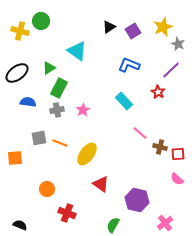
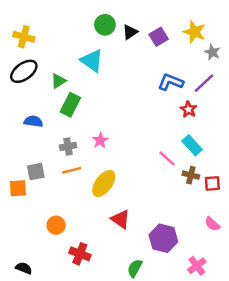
green circle: (41, 21) -> (105, 25), moved
yellow star: (163, 27) -> (194, 32), turned -30
blue L-shape: (129, 65) -> (171, 82), moved
black ellipse: (17, 73) -> (24, 71), moved
cyan rectangle: (124, 101) -> (192, 145), moved
gray cross: (57, 110) -> (68, 146), moved
pink star: (83, 110) -> (100, 140), moved
gray square: (39, 138) -> (36, 172), moved
orange line: (60, 143) -> (72, 170), turned -35
pink semicircle: (177, 179) -> (212, 224), moved

